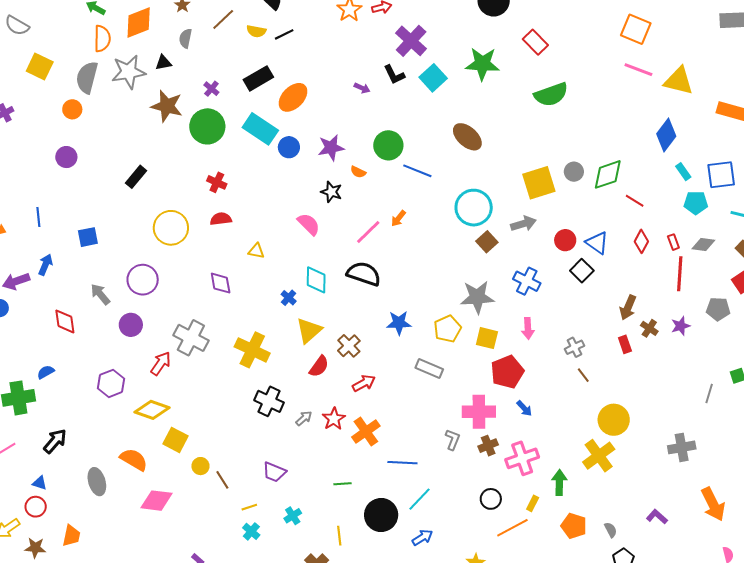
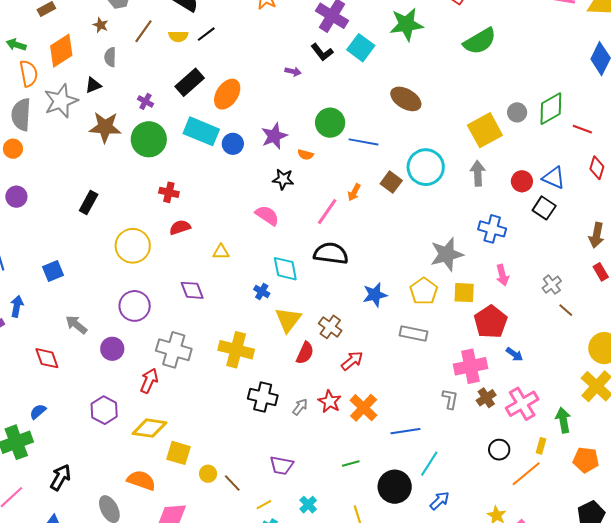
gray arrow: (523, 224) -> (478, 173), turned -65
brown square: (487, 242) -> (391, 182), moved
purple circle: (143, 280) -> (135, 306), moved

